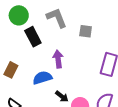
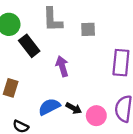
gray L-shape: (57, 18) -> (53, 20), turned -150
blue semicircle: (42, 78) -> (49, 107), moved

